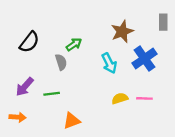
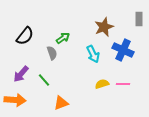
blue cross: (144, 59) -> (123, 50), turned -30
green line: (52, 94) -> (44, 80), turned 56
orange arrow: (18, 117) -> (15, 100), size x1.5

